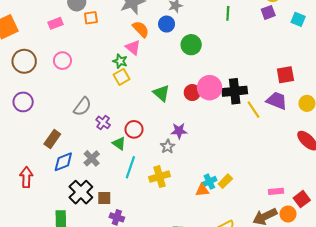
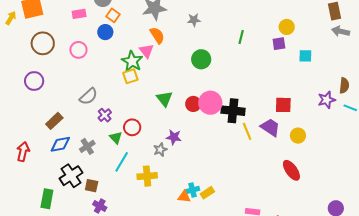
orange square: (91, 18) -> (113, 15), turned 32
cyan square: (298, 19) -> (305, 56), turned -32
blue circle: (167, 24) -> (105, 32), moved
green star: (120, 61) -> (132, 61), size x1.5

